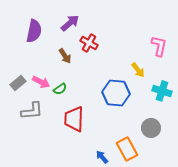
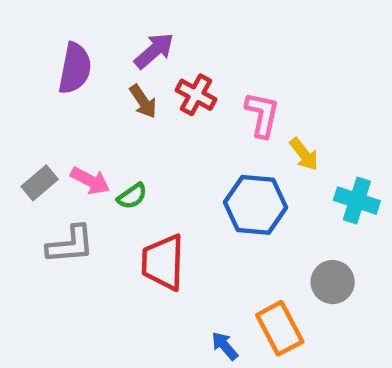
pink L-shape: (159, 46) -> (262, 115), moved
brown arrow: (65, 56) -> (143, 101), moved

